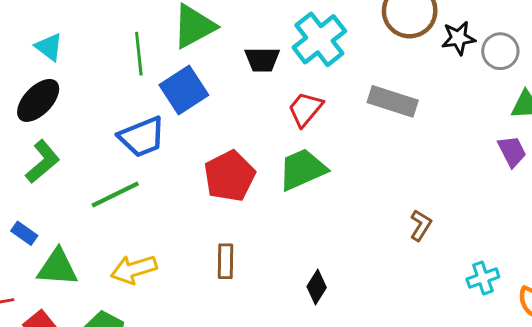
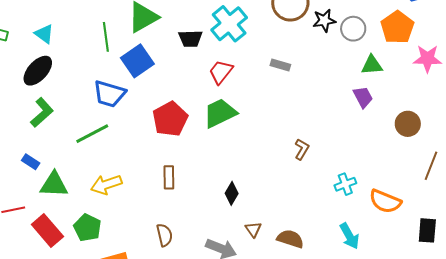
gray rectangle: (393, 101) -> (280, 65), size x0.6
blue trapezoid: (142, 137) -> (109, 94), turned 40

